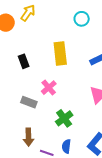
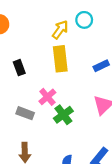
yellow arrow: (28, 13) -> (60, 30), moved
green cross: (64, 118) -> (63, 115), moved

